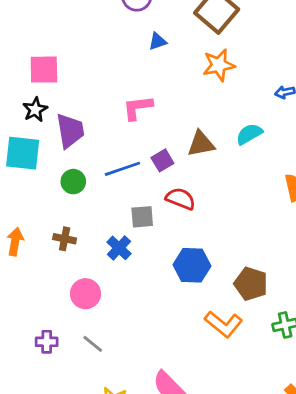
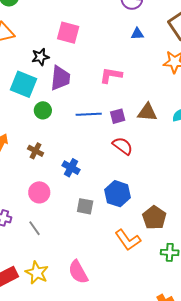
pink square: (44, 70) -> (68, 33), moved
green circle: (73, 182) -> (43, 110), moved
gray square: (142, 217) -> (85, 206), moved
blue cross: (119, 248) -> (71, 168), turned -30

